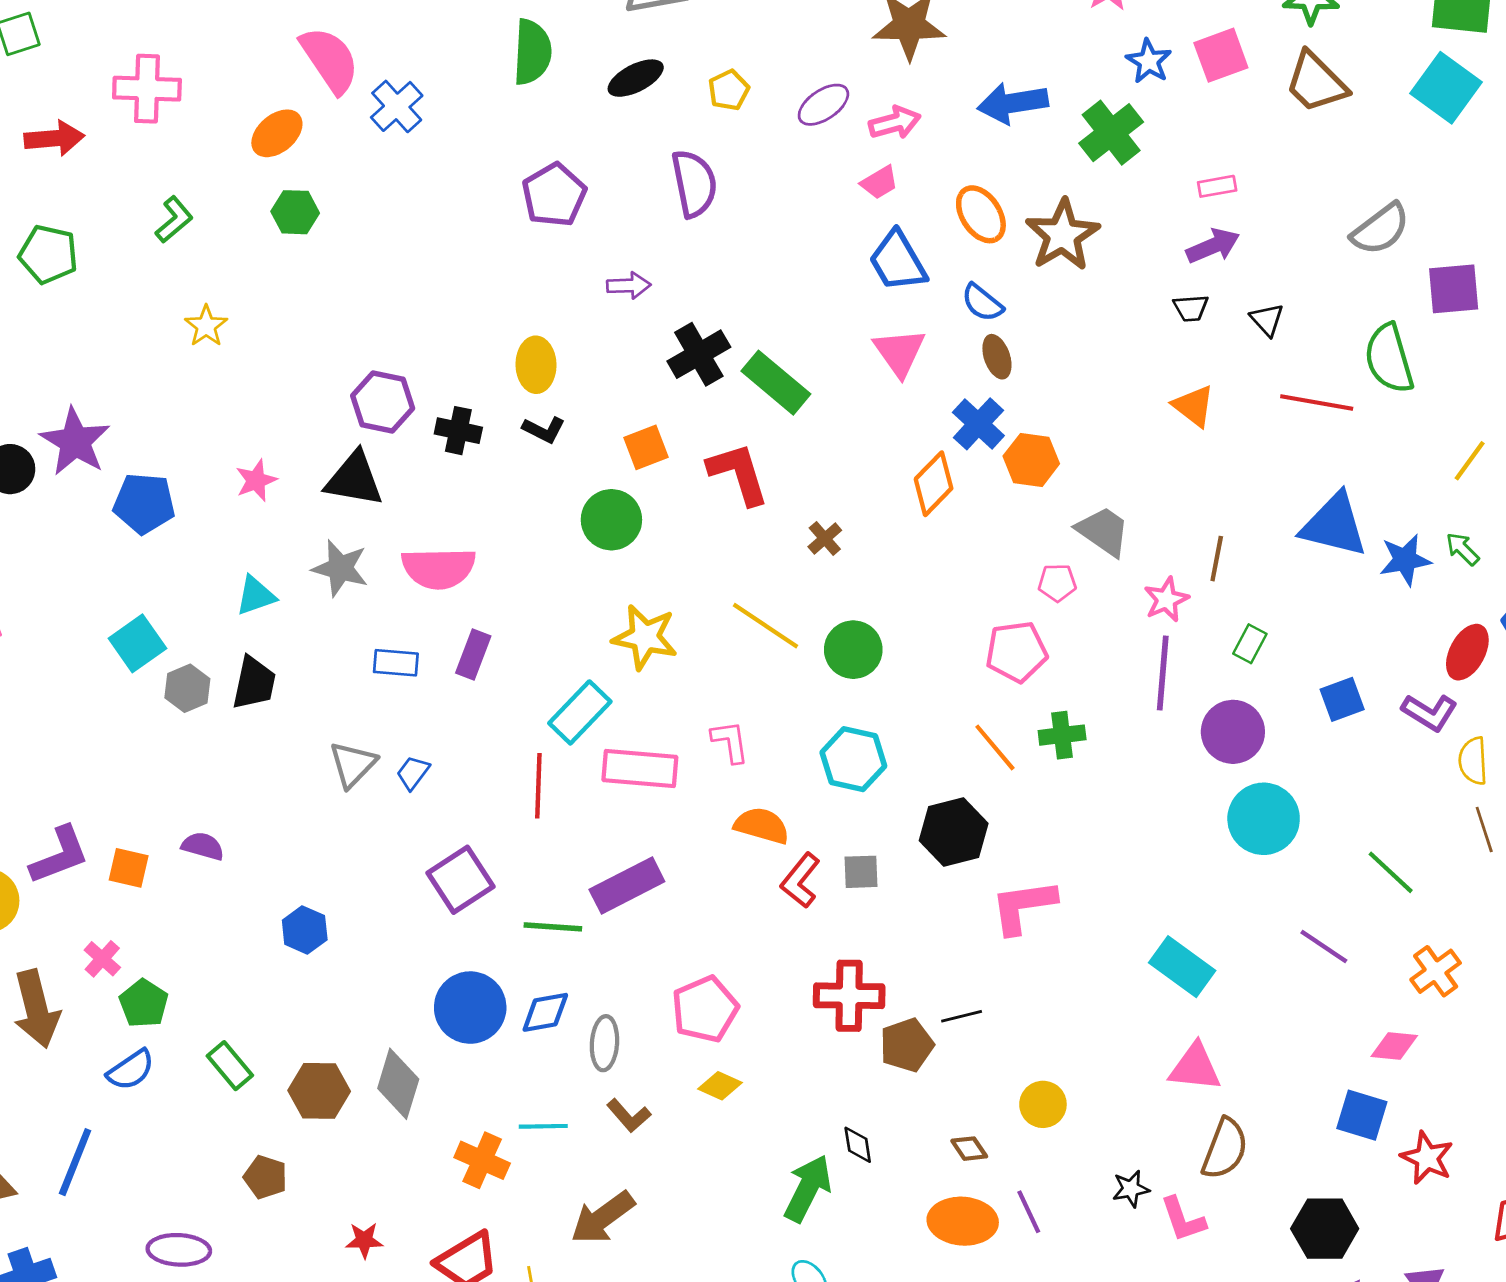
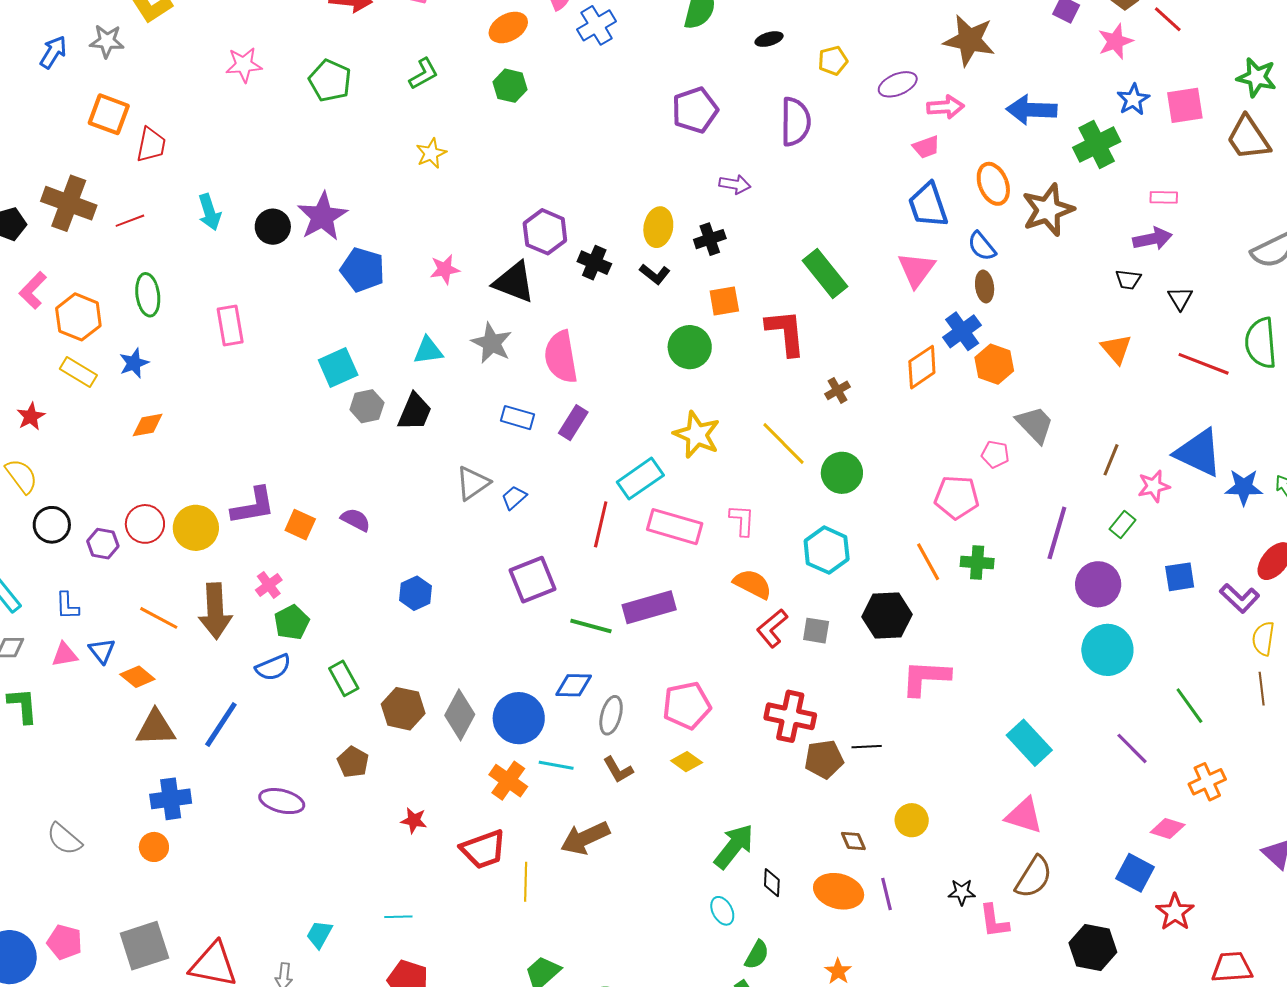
black ellipse: (636, 78) -> (769, 39), size x0.7
black cross: (699, 354) -> (710, 239), moved, size x0.7
pink semicircle: (439, 568) -> (561, 357), turned 70
pink star: (1166, 599) -> (1154, 486), moved
blue circle: (470, 1008) -> (519, 718), moved
black diamond: (858, 1145) -> (772, 883), moved

